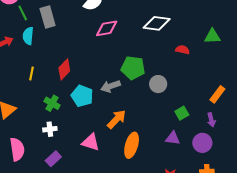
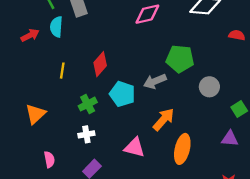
gray circle: (158, 84) -> (209, 87), moved
green cross: (52, 103) -> (88, 104), turned 35
pink semicircle: (17, 149) -> (49, 160), size x0.6

